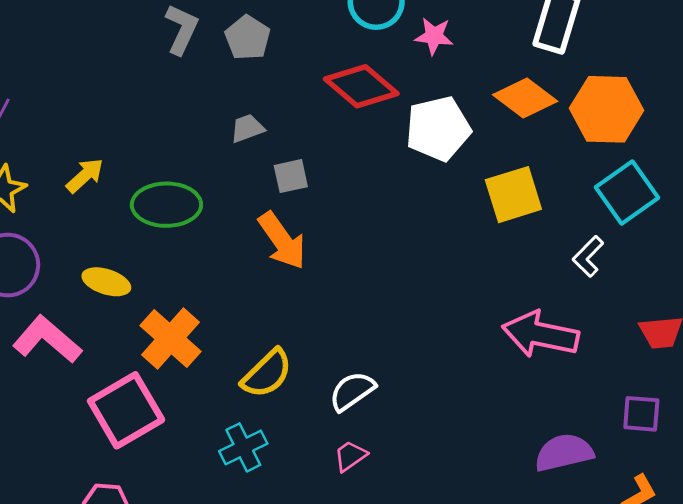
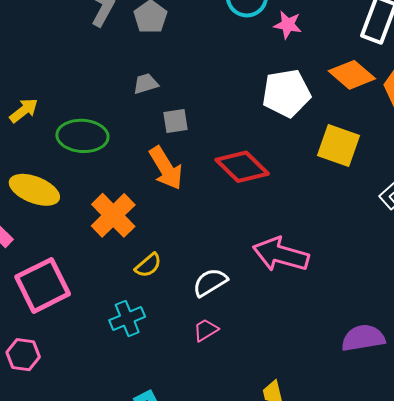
red diamond: (361, 86) -> (242, 167), moved
yellow square: (513, 195) -> (339, 145), turned 33
yellow ellipse: (106, 282) -> (34, 190), size x1.4
pink arrow: (540, 334) -> (281, 254), moved
orange cross: (171, 339) -> (113, 215), moved
yellow semicircle: (267, 374) -> (148, 265), size x0.7

